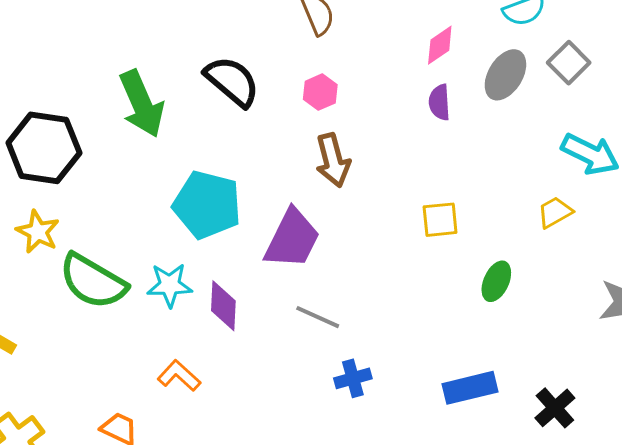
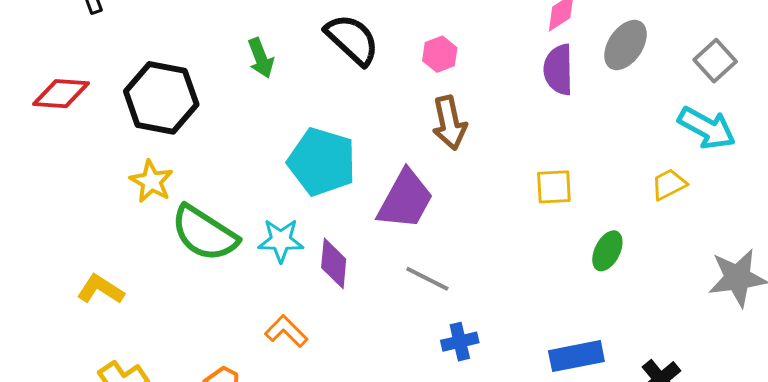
gray square: (569, 63) -> (715, 61), moved
purple semicircle: (439, 102) -> (558, 70), size x1.4
green arrow: (142, 104) -> (261, 58), size x0.6

